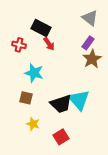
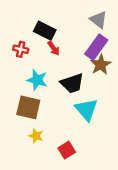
purple rectangle: (88, 43) -> (96, 47), size x1.6
brown square: (26, 98) -> (28, 107), size x1.6
black trapezoid: (61, 104) -> (72, 83), moved

